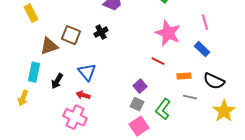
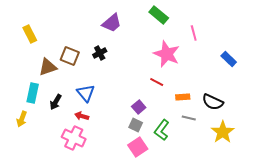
pink line: (205, 22) -> (194, 33), moved
blue rectangle: (202, 49) -> (229, 59), moved

